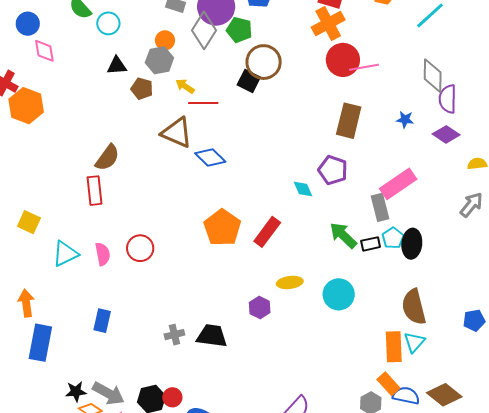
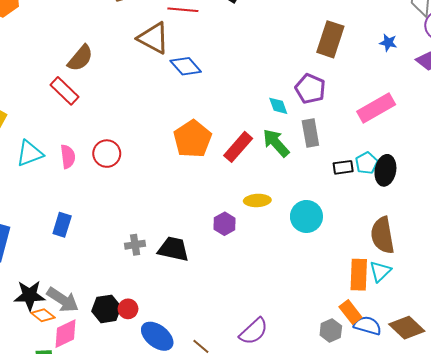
red rectangle: (94, 191) -> (64, 91), turned -44
gray rectangle: (380, 207) -> (310, 133), moved
green arrow: (343, 235) -> (276, 143), moved
black star: (76, 392) -> (30, 295), size x1.4

